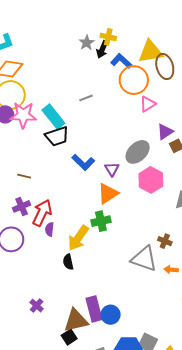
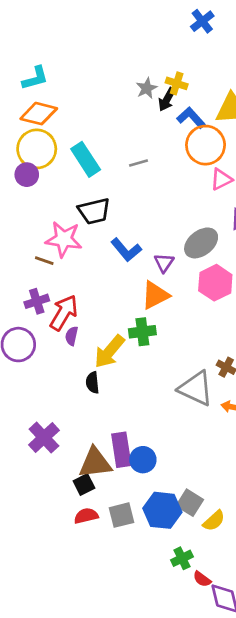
pink star: (23, 115) -> (64, 239), moved
cyan rectangle: (53, 117) -> (86, 159), moved
purple cross: (37, 306) -> (44, 438), size x1.6

